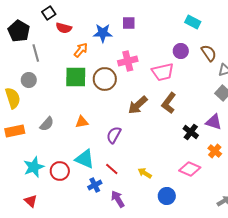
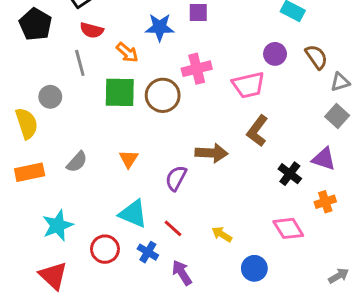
red semicircle: (64, 28) -> (92, 30), moved
orange arrow: (81, 50) -> (127, 52), turned 91
gray line: (36, 53) -> (80, 63), moved
brown arrow: (138, 105) -> (211, 153), moved, turned -135
orange triangle: (82, 122) -> (129, 159), turned -48
orange cross: (215, 151) -> (325, 202), turned 32
pink diamond: (190, 169) -> (288, 228), turned 35
red circle: (60, 171) -> (105, 249), moved
blue cross: (95, 185) -> (148, 252), turned -32
red triangle: (31, 201) -> (53, 276), size x1.5

